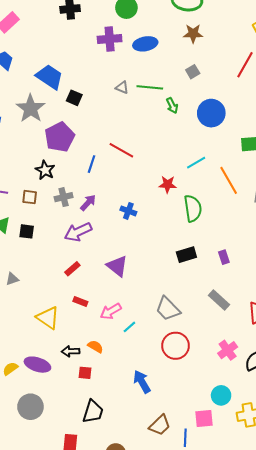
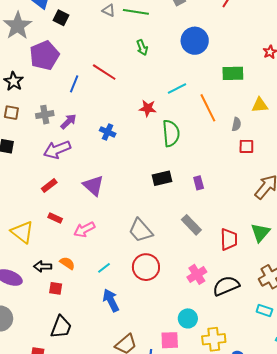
green arrow: (172, 106) -> (142, 48), moved
black star: (45, 170) -> (14, 81), moved
cyan line: (129, 327) -> (104, 268), moved

